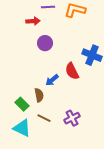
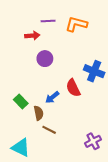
green rectangle: (22, 104) -> (21, 102), moved
brown line: (44, 118) -> (49, 130), moved
purple cross: (72, 118) -> (93, 141), moved

